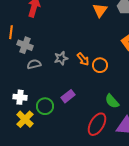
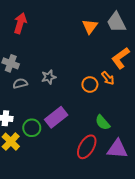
orange arrow: (83, 59) -> (108, 78), moved
purple rectangle: (68, 96) -> (56, 117), size x1.5

